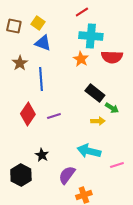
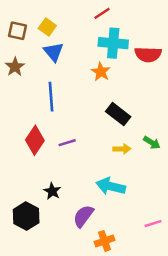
blue triangle: (43, 43) -> (53, 52), turned 30
red semicircle: (112, 57) -> (148, 54), moved
brown star: (20, 63) -> (15, 67), moved
green arrow: (112, 108) -> (152, 143), moved
pink line: (117, 165) -> (153, 224), moved

